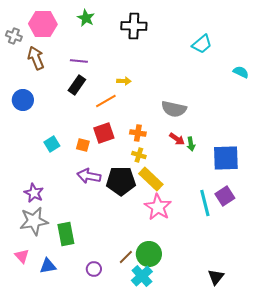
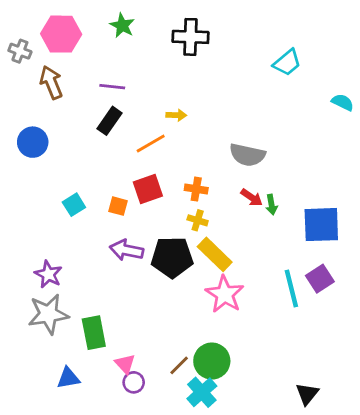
pink triangle: (22, 256) -> (125, 364), moved

